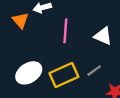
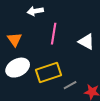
orange triangle: (21, 20) -> (14, 39), moved
gray line: (94, 71) -> (70, 85), moved

